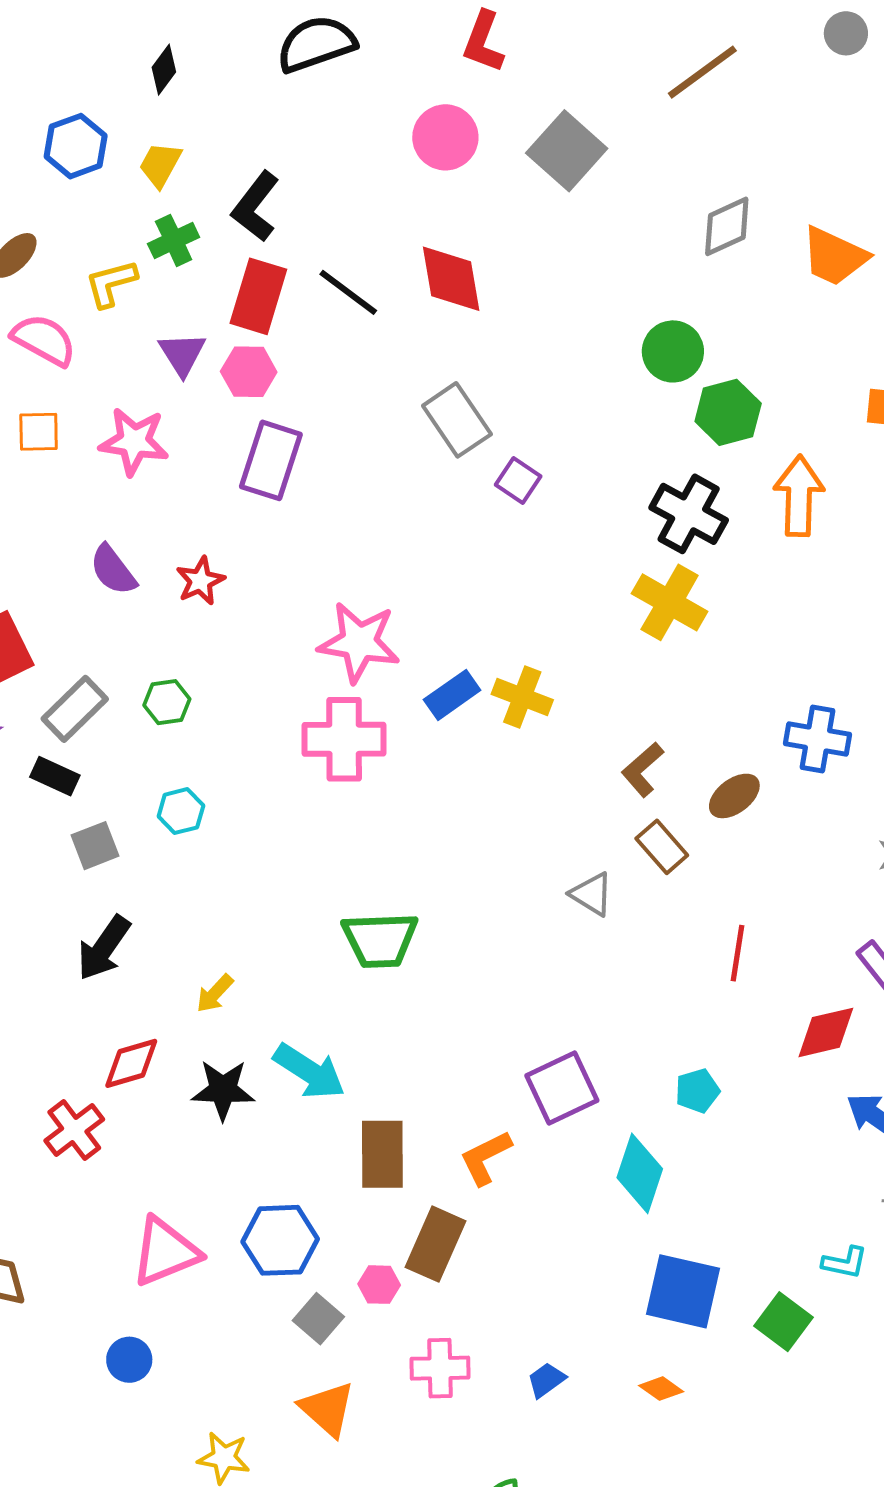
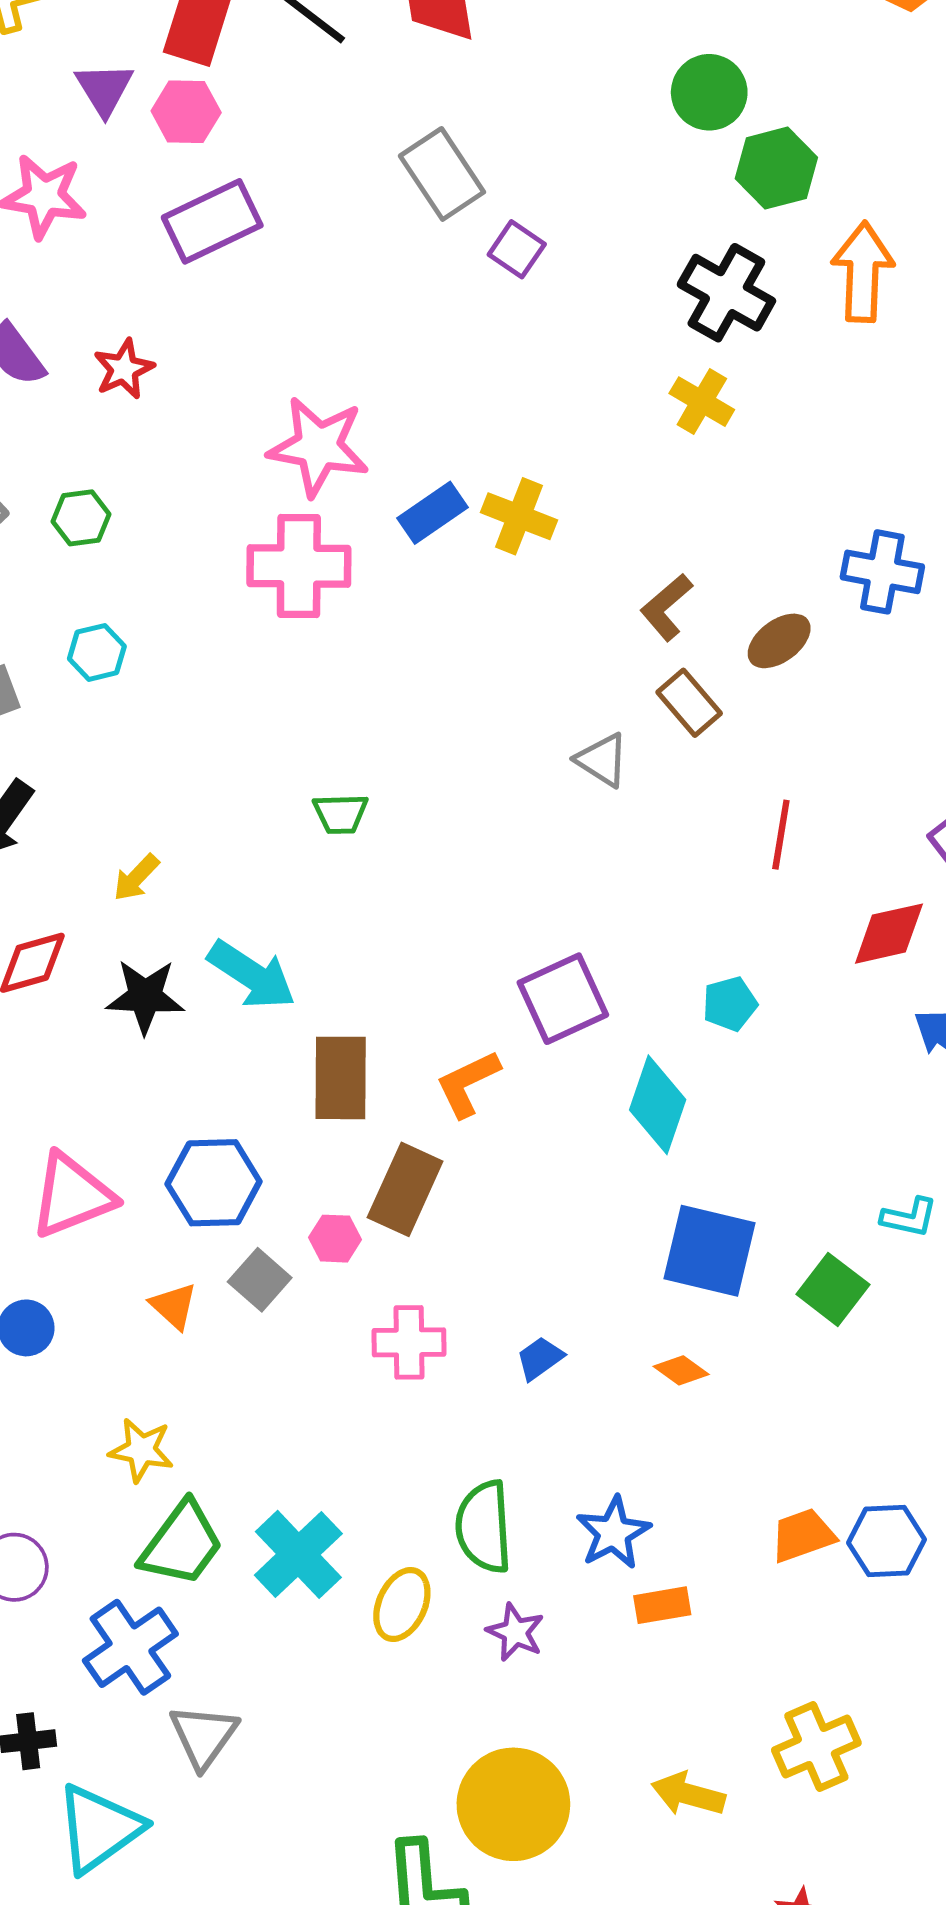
purple rectangle: (271, 460) -> (212, 221), turned 46
yellow cross: (670, 602) -> (702, 402), size x0.7
green trapezoid: (380, 940) -> (341, 814), size x0.6
orange triangle: (327, 1409) -> (174, 1306), moved, size x0.7

